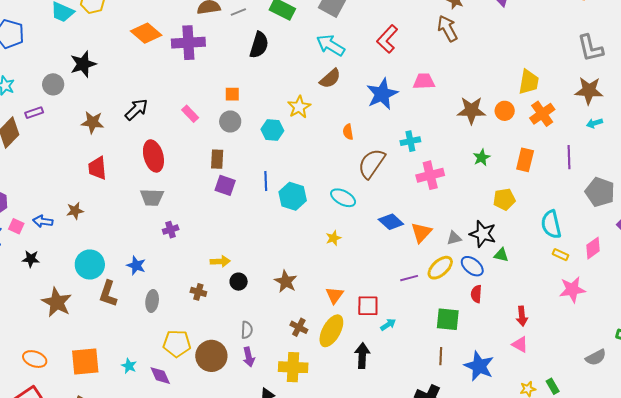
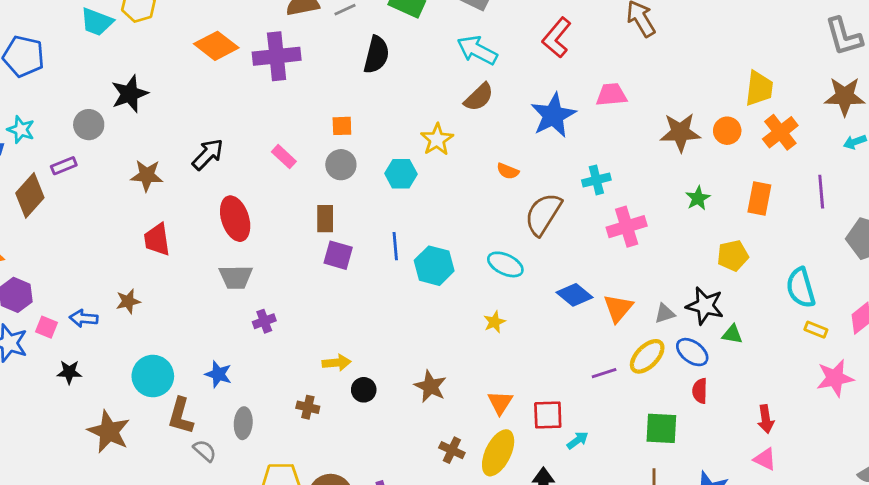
orange semicircle: (348, 132) -> (508, 171), turned -56
gray semicircle: (247, 330) -> (205, 451), moved, turned -48

